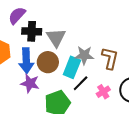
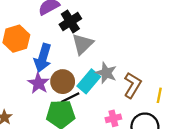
black cross: (32, 31) -> (70, 21), moved, turned 36
brown circle: (48, 62) -> (63, 82), moved
black line: (81, 83) -> (70, 98), moved

